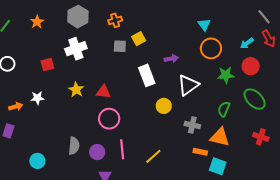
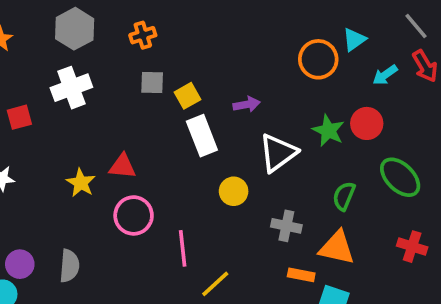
cyan triangle: (204, 25) -> (354, 40), moved, turned 32
yellow square: (139, 39) -> (187, 96), moved
orange circle: (211, 48) -> (318, 59), moved
red circle: (251, 66) -> (367, 123), moved
green star: (226, 75) -> (328, 131), moved, turned 30
yellow star: (76, 90) -> (81, 183), moved
pink line: (122, 149) -> (183, 248), moved
purple circle: (97, 152) -> (20, 264), moved

